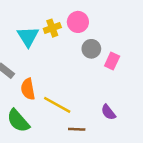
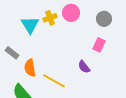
gray circle: (91, 49) -> (104, 19), moved
purple semicircle: (108, 112) -> (84, 67), moved

